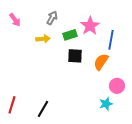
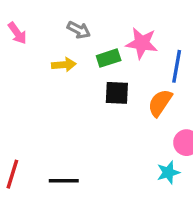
gray arrow: (52, 18) -> (79, 30), turned 88
pink star: (90, 26) -> (142, 43), turned -30
black line: (43, 109) -> (64, 181), turned 60

